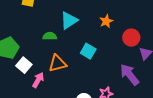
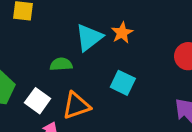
orange star: (106, 21) -> (122, 33), moved
white square: (24, 65) -> (38, 101), moved

